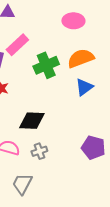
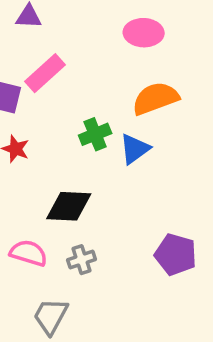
green cross: (46, 65) -> (95, 134), moved, size x0.7
blue triangle: (84, 87) -> (135, 149), moved

